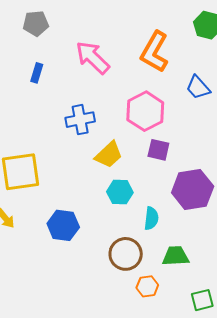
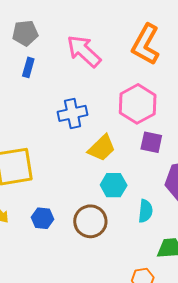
gray pentagon: (36, 23) -> (25, 33), moved
blue hexagon: (63, 225) -> (42, 218), moved, size x0.7
brown circle: (126, 254) -> (90, 221), moved

